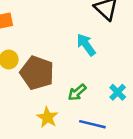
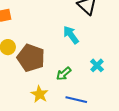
cyan cross: (118, 92) -> (97, 65), moved

